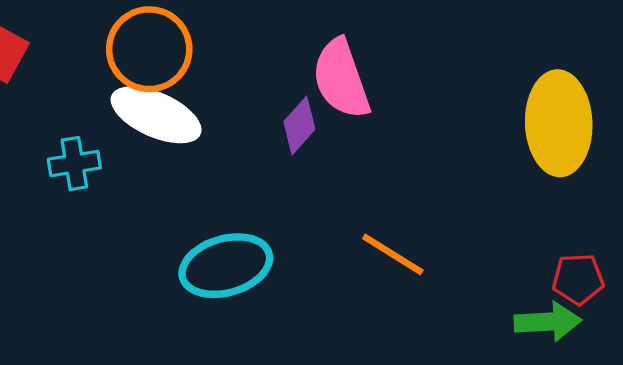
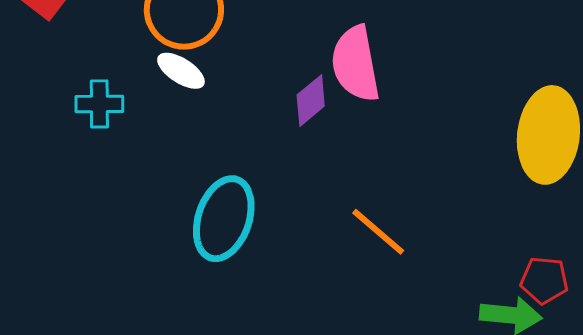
white ellipse: (156, 115) -> (181, 71), size x0.6
cyan ellipse: (226, 266) -> (224, 219), turned -64

